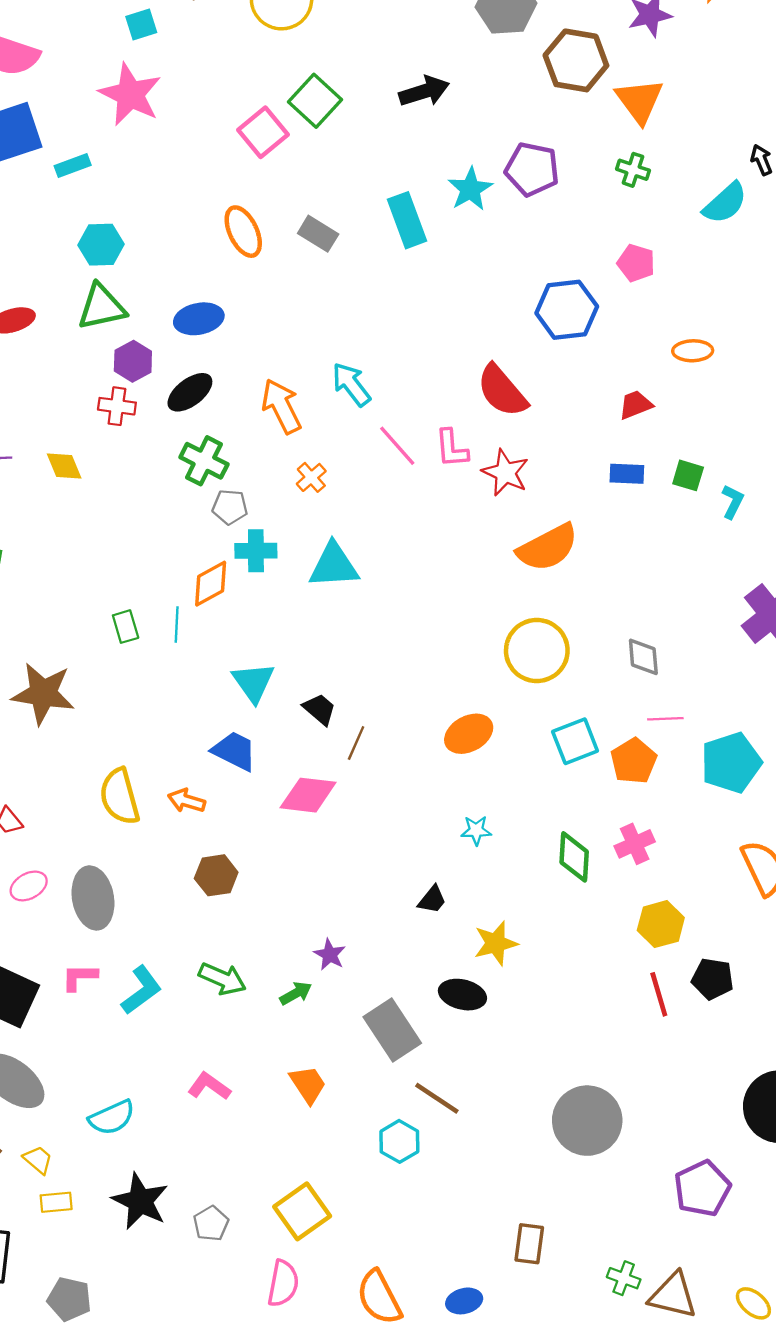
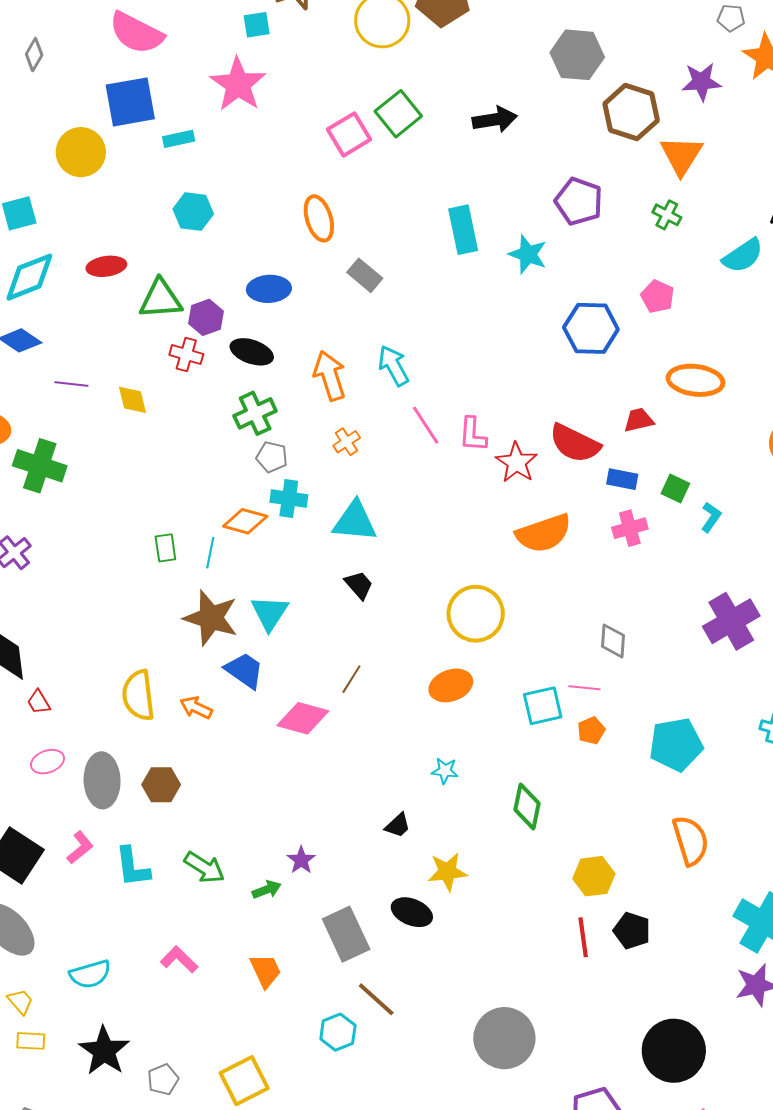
cyan star: (470, 189) -> (528, 254), moved, turned -30
gray rectangle: (318, 234) -> (365, 275), moved
green triangle: (102, 307) -> (160, 299), moved
orange ellipse: (693, 351) -> (696, 380), size x1.6
red semicircle: (502, 391) -> (575, 443), moved, turned -32
black ellipse: (190, 392) -> (252, 352), turned 48
green cross: (204, 461) -> (255, 413), turned 30
orange diamond: (211, 584) -> (245, 521), turned 36
yellow circle: (537, 651) -> (476, 614), moved
brown star: (43, 693) -> (211, 618), moved
black trapezoid: (320, 709) -> (359, 585), moved
pink line: (665, 719) -> (584, 688), moved
orange pentagon: (634, 761) -> (591, 731), size x0.7
pink cross: (635, 844) -> (630, 528), moved
brown hexagon: (216, 875) -> (161, 785), moved
pink L-shape: (79, 977) -> (80, 848), turned 132
cyan L-shape: (141, 990) -> (132, 867), turned 111

